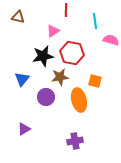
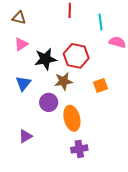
pink triangle: (53, 31) -> (21, 44), moved
orange square: (95, 81) -> (100, 85), turned -32
orange ellipse: (79, 100) -> (72, 118), moved

